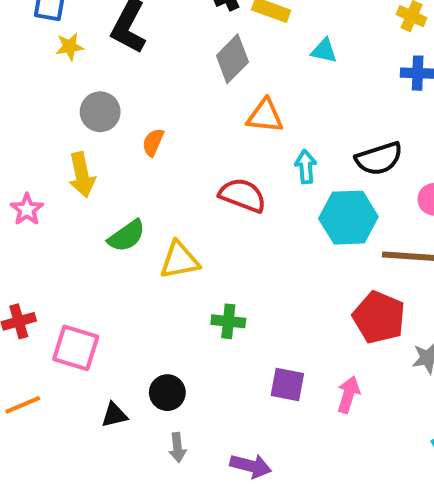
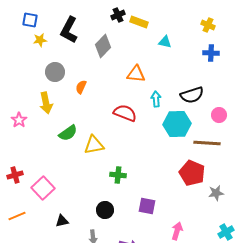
gray diamond: (232, 59) -> (103, 46), moved
pink square: (76, 348) -> (43, 188), turned 30
black circle: (167, 393) -> (105, 210), moved
pink arrow: (348, 395) -> (177, 231), moved

